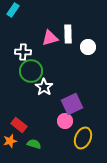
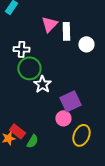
pink triangle: (50, 38) -> (49, 24), moved, turned -30
red rectangle: (19, 125) -> (17, 131), moved
green semicircle: (34, 144) -> (32, 141), turned 104

